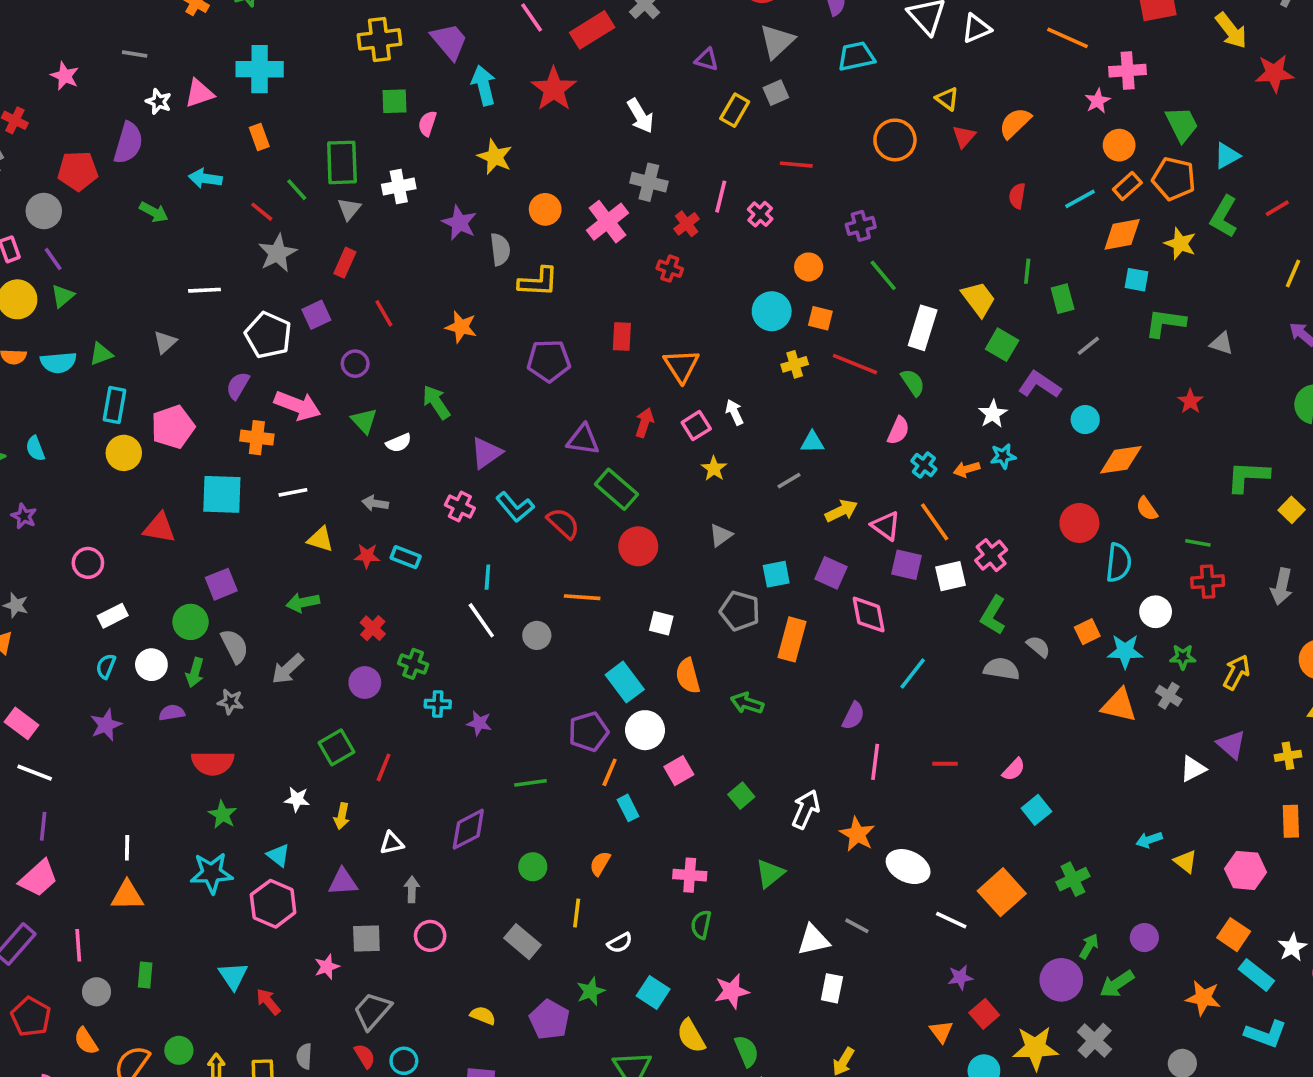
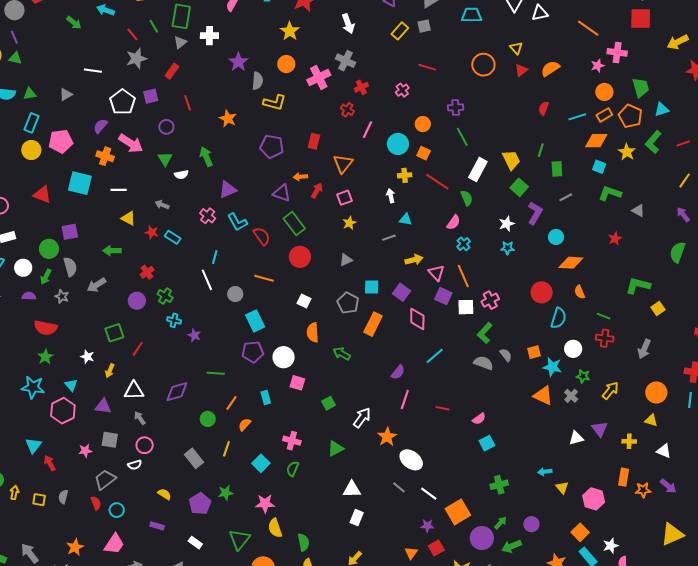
yellow arrow: (1231, 31) -> (678, 42), turned 90
yellow star: (495, 157) -> (290, 31), moved
pink line: (721, 197) -> (368, 130), moved
green triangle: (63, 296) -> (15, 58), turned 40
purple L-shape: (1039, 385) -> (535, 213), turned 75
white arrow: (734, 412) -> (391, 196), moved
orange arrow: (967, 469) -> (300, 177), moved
cyan rectangle: (625, 682) -> (255, 321), moved
pink square: (679, 771) -> (297, 383), turned 35
orange line: (610, 772) -> (231, 403), moved
white triangle: (392, 843) -> (134, 391), size x1.5
gray arrow: (412, 889) -> (140, 418), turned -48
orange square: (1002, 892) -> (458, 512), moved
gray line: (857, 926) -> (399, 487), moved
white semicircle: (620, 943) -> (135, 465), moved
pink star: (732, 991) -> (265, 504), moved
cyan square: (653, 992) -> (261, 463), moved

